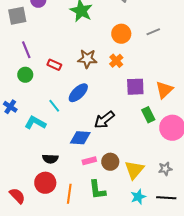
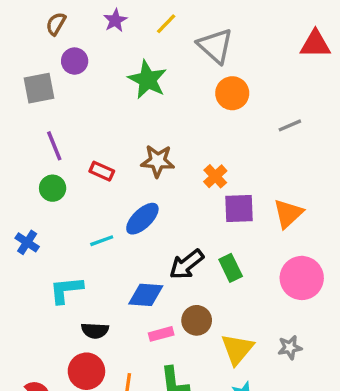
gray line: (153, 32) -> (290, 125), moved
orange circle: (121, 34) -> (232, 93), moved
orange cross: (116, 61) -> (215, 176), moved
cyan line: (54, 106) -> (102, 241), turned -72
green rectangle: (148, 115) -> (231, 268), moved
cyan L-shape: (35, 123) -> (66, 290), moved, turned -35
brown circle: (110, 162) -> (197, 320), moved

